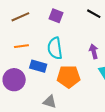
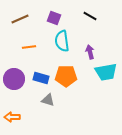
orange line: (21, 46) -> (29, 47), moved
cyan semicircle: (55, 48) -> (62, 41), moved
blue rectangle: (38, 66) -> (41, 78), moved

